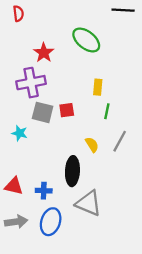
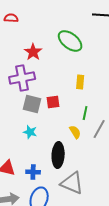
red semicircle: (18, 14) -> (11, 18), turned -80
green line: (107, 111) -> (85, 113), moved
cyan star: (20, 133) -> (30, 132), moved

